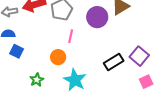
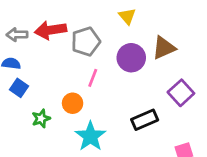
purple square: (139, 56) -> (181, 93), moved
green star: (37, 80) -> (41, 119), moved

